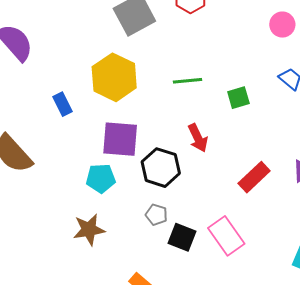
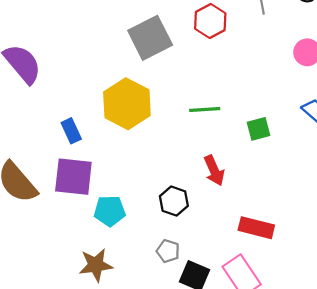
purple square: (120, 139) -> (73, 177), moved
black hexagon: (161, 168) -> (174, 201), size x0.7
red rectangle: (254, 177) -> (256, 228), moved, turned 56

